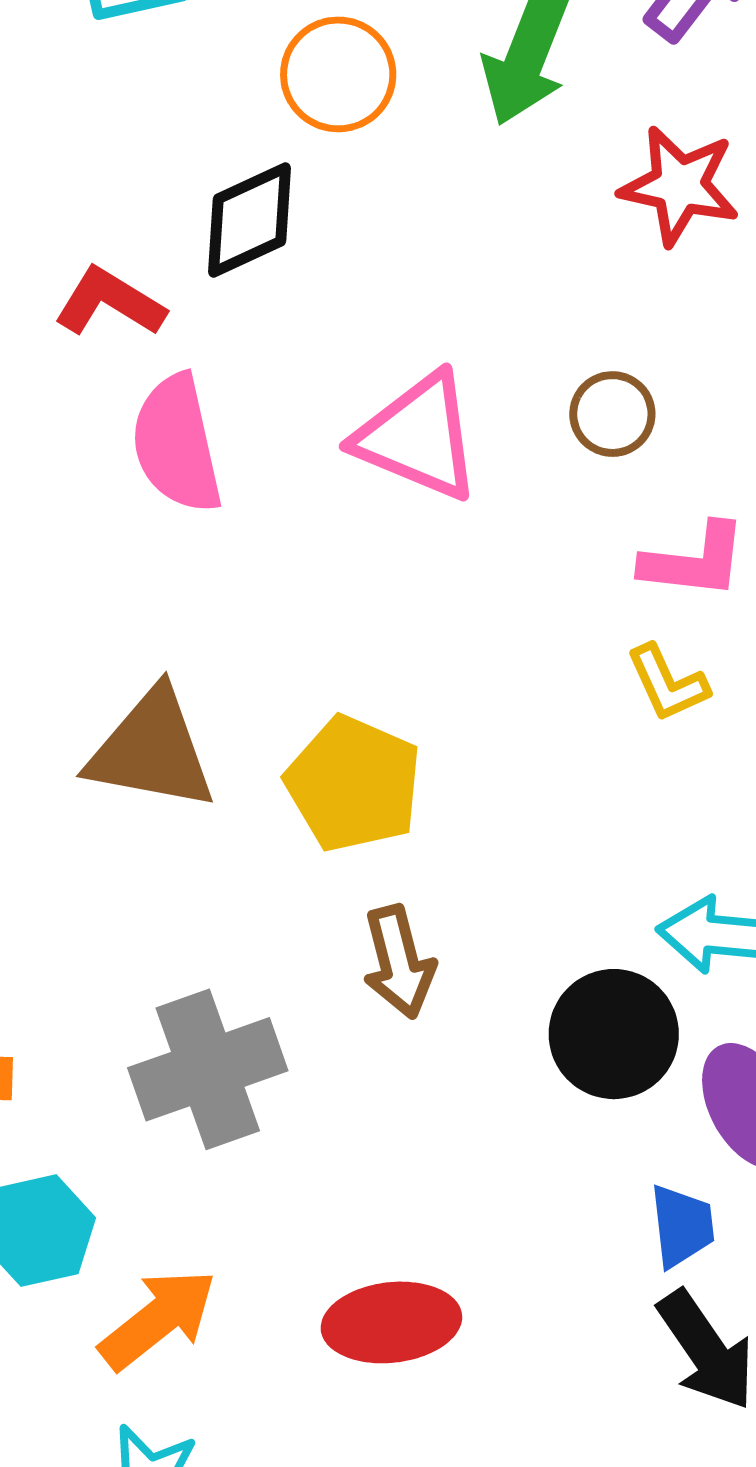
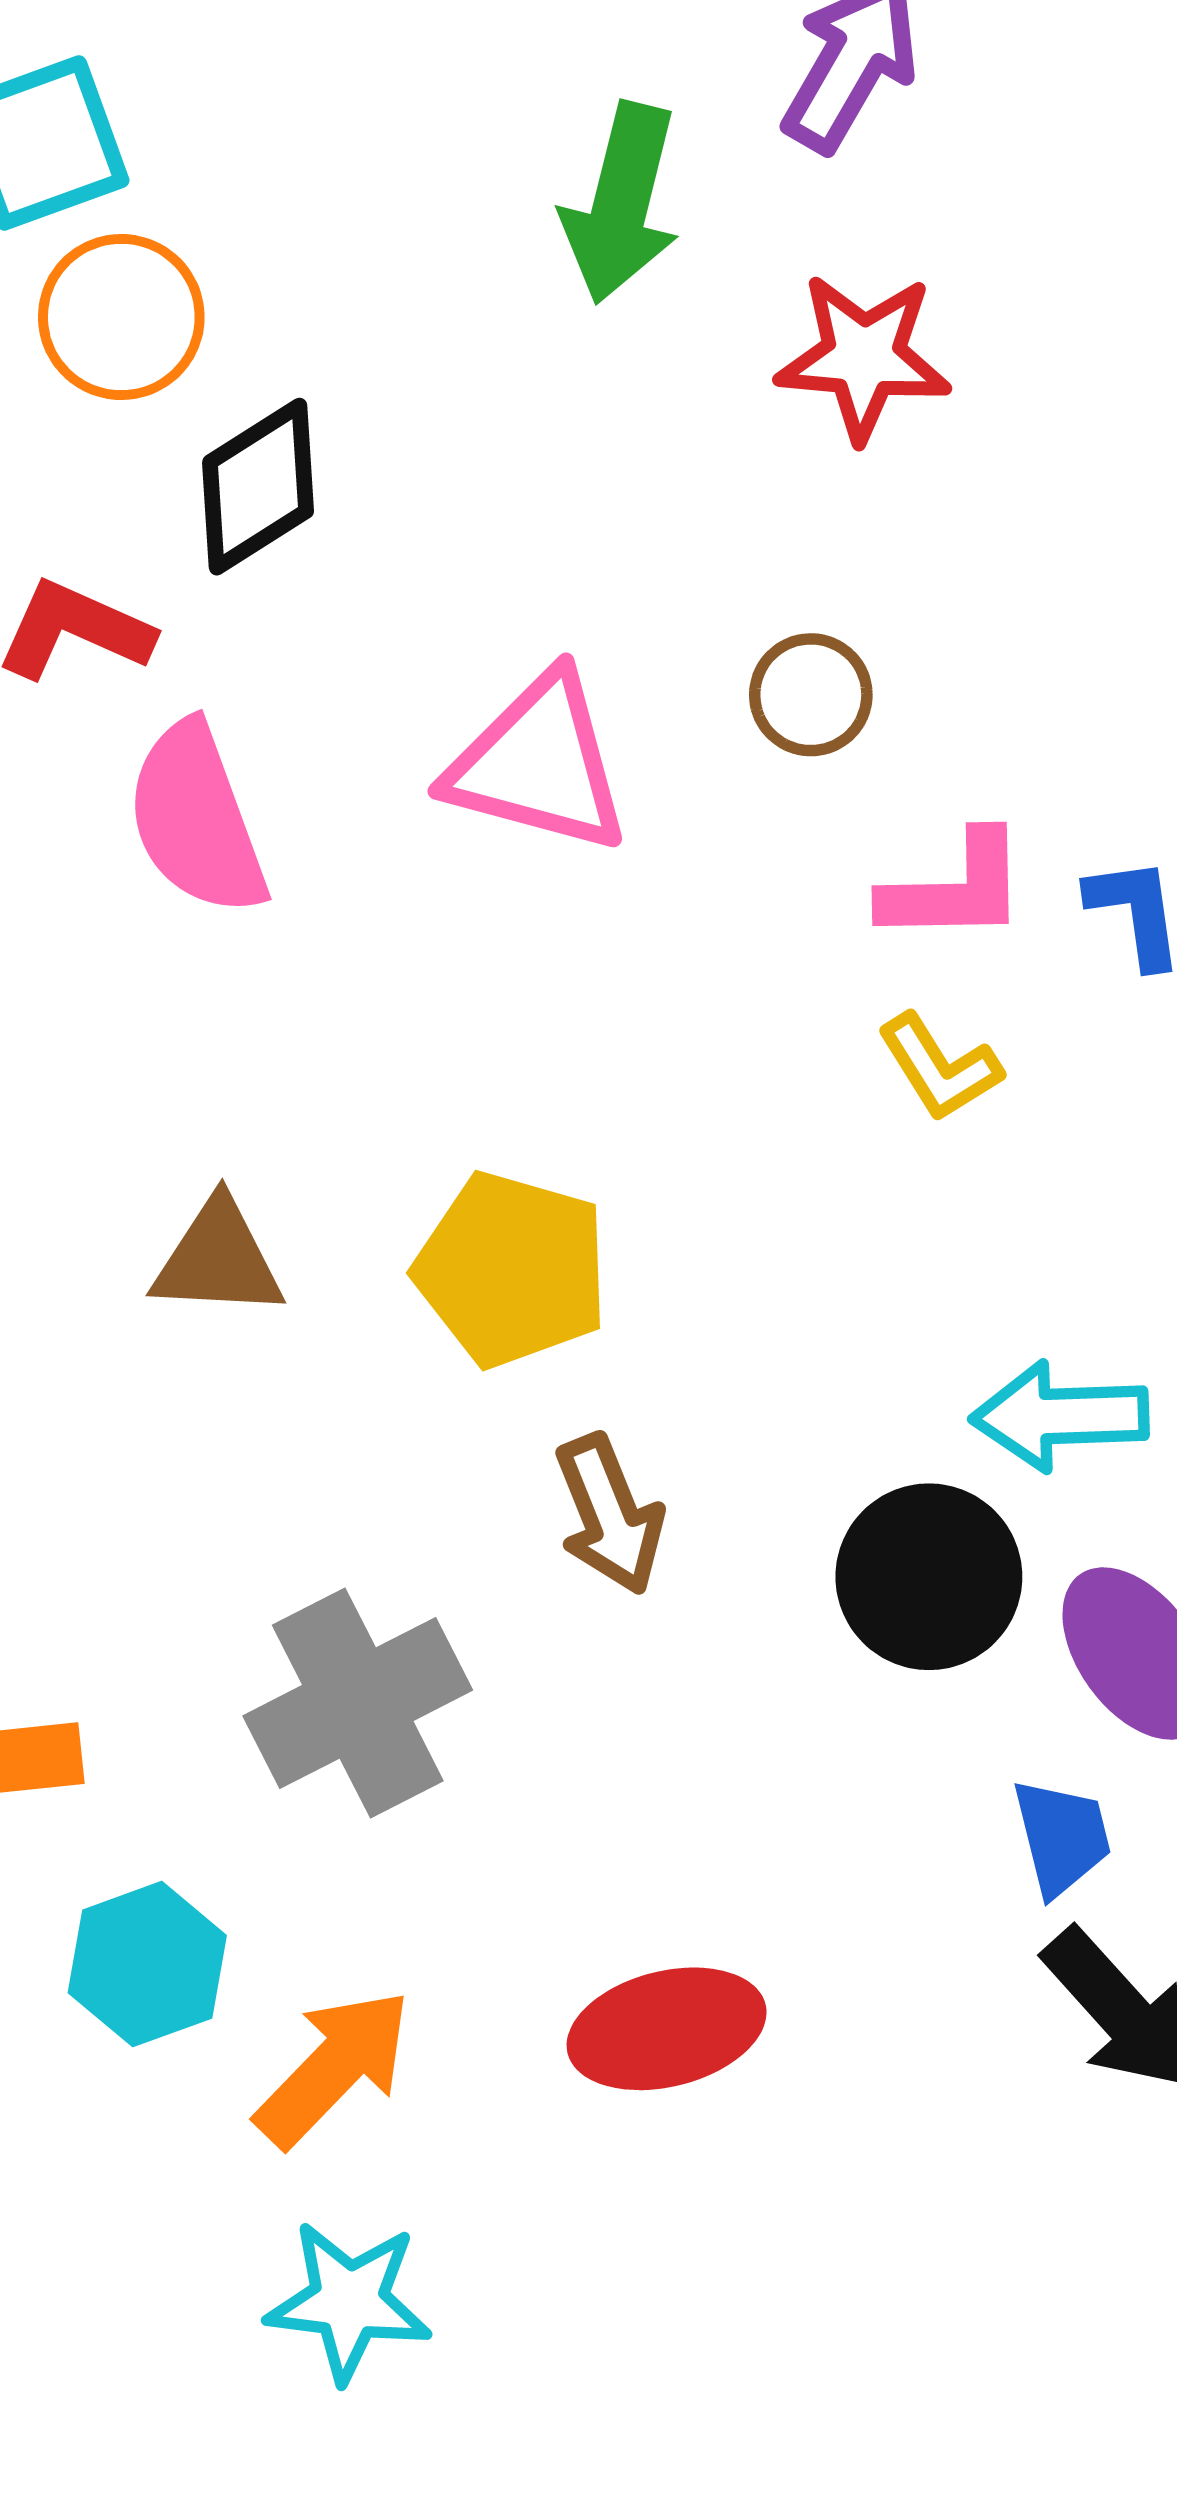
orange circle: (338, 74) -> (121, 317), moved
brown triangle: (152, 750) -> (218, 1259), size x0.7

